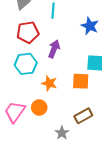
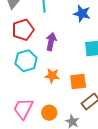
orange square: (81, 81) -> (78, 82), moved
orange circle: (39, 107) -> (49, 113), moved

